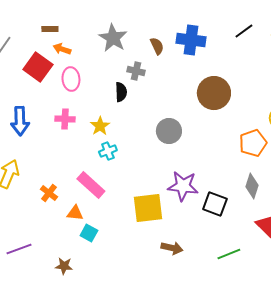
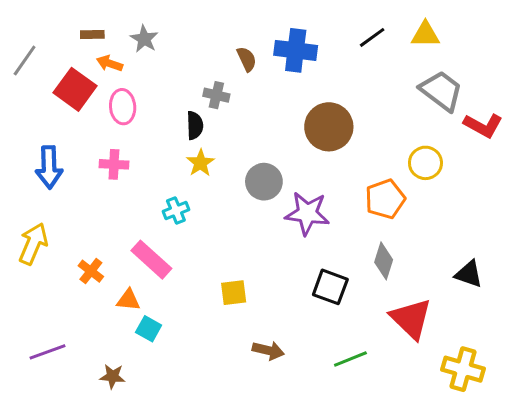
gray star: (113, 38) -> (144, 39), moved, size x0.7
yellow star: (100, 126) -> (200, 163), moved
purple star: (183, 186) -> (307, 213), moved
yellow square: (148, 208) -> (234, 293), size x0.6

